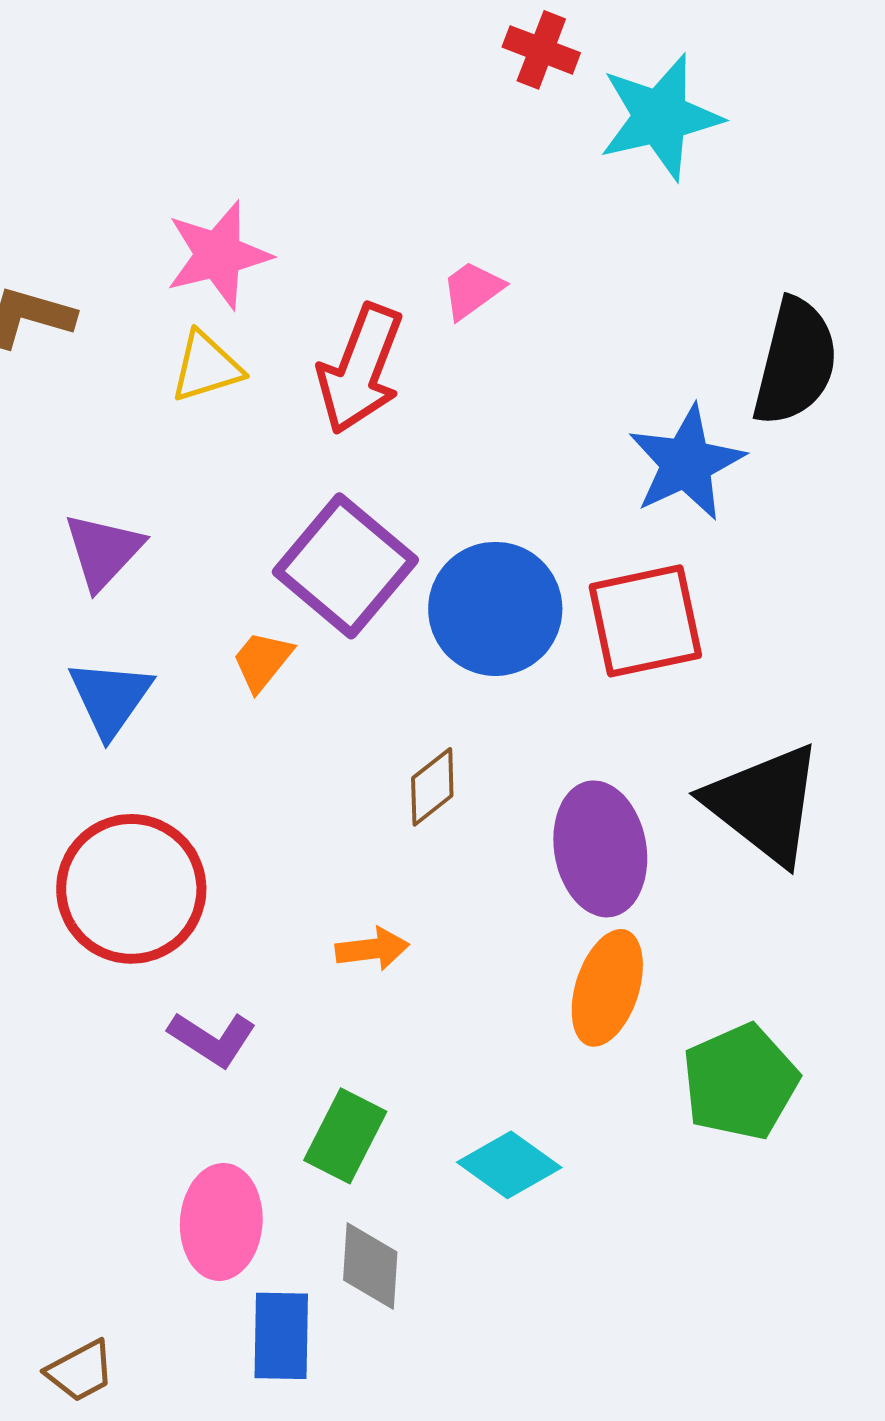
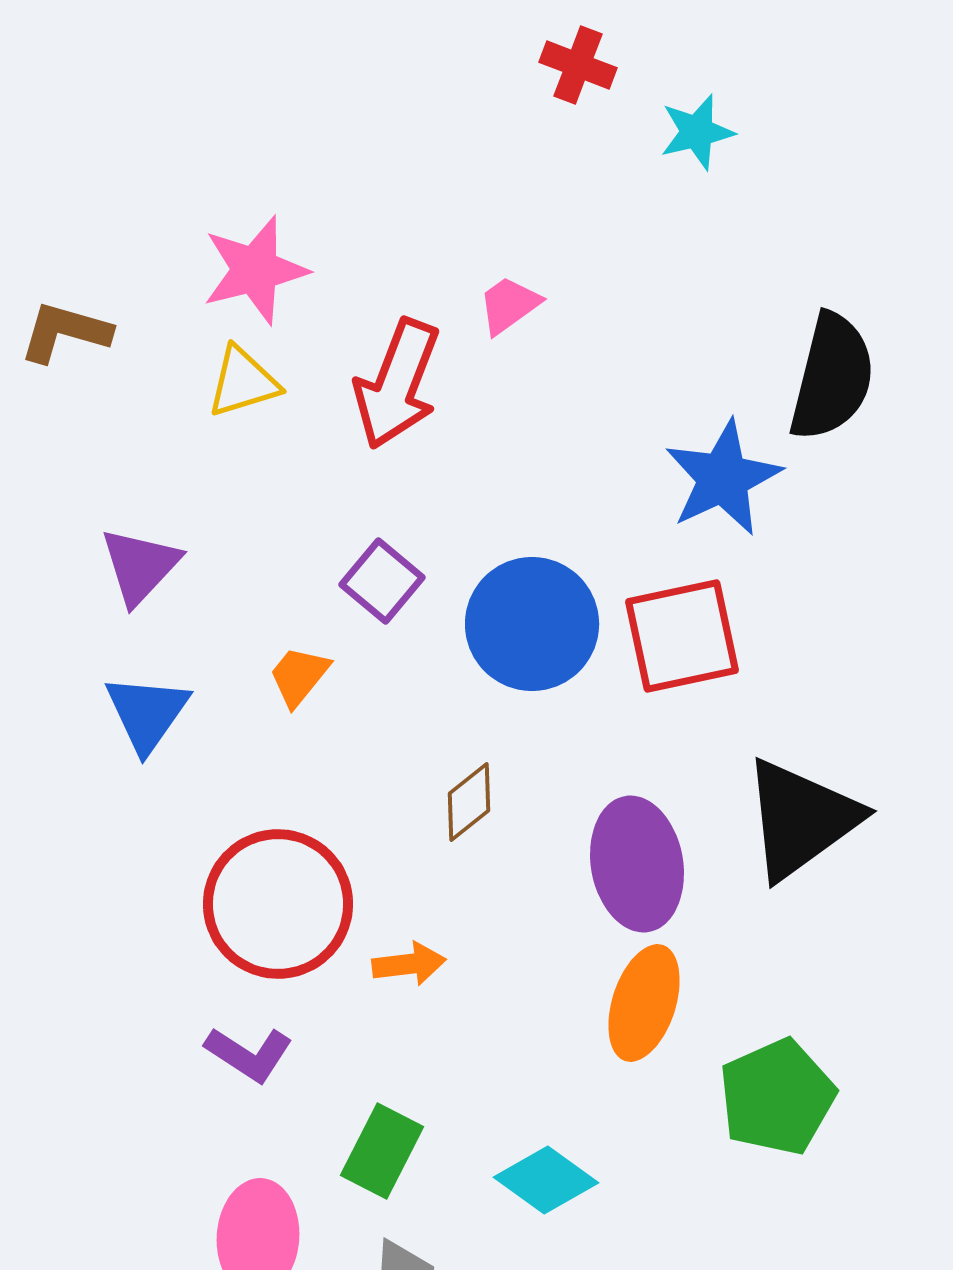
cyan star: (660, 117) -> (697, 132), size x0.6
purple square: (345, 566) -> (382, 581), size x0.6
black triangle: (764, 804) -> (801, 819), turned 46
red circle: (131, 889) -> (278, 904), moved

